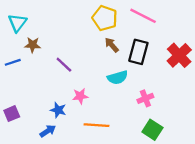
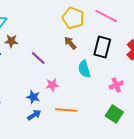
brown arrow: (112, 45) -> (70, 43), moved
cyan semicircle: (117, 77) -> (84, 69), turned 90
pink cross: (145, 98) -> (116, 85), moved
blue arrow: (48, 131) -> (34, 115), moved

